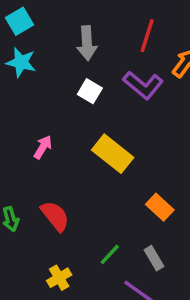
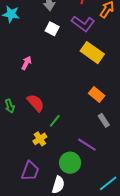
yellow rectangle: (113, 154) -> (92, 53), moved
green line: (110, 254) -> (55, 121), moved
gray rectangle: (154, 258) -> (104, 120), moved

